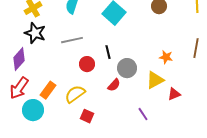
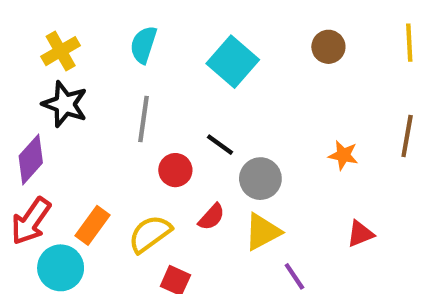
gray line: (72, 40) -> (143, 119), turned -70
black line: (108, 52) -> (220, 145), turned -40
yellow triangle: (155, 80) -> (263, 232), moved
red semicircle: (114, 85) -> (212, 217), moved

